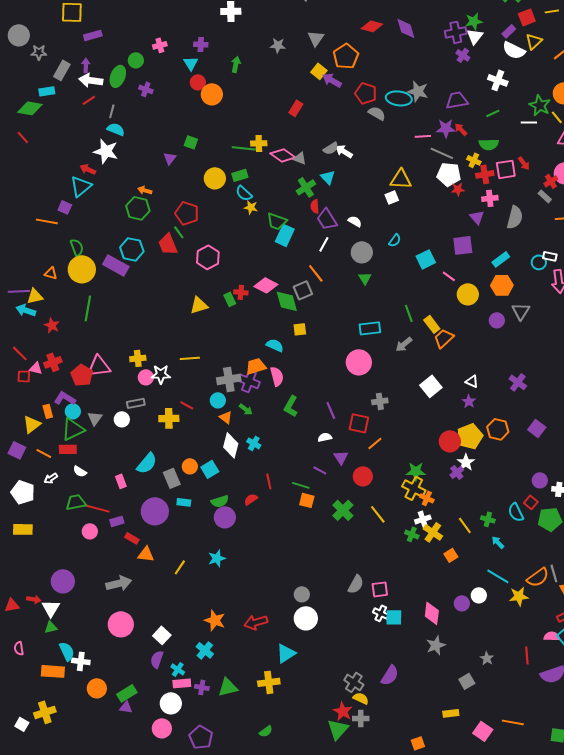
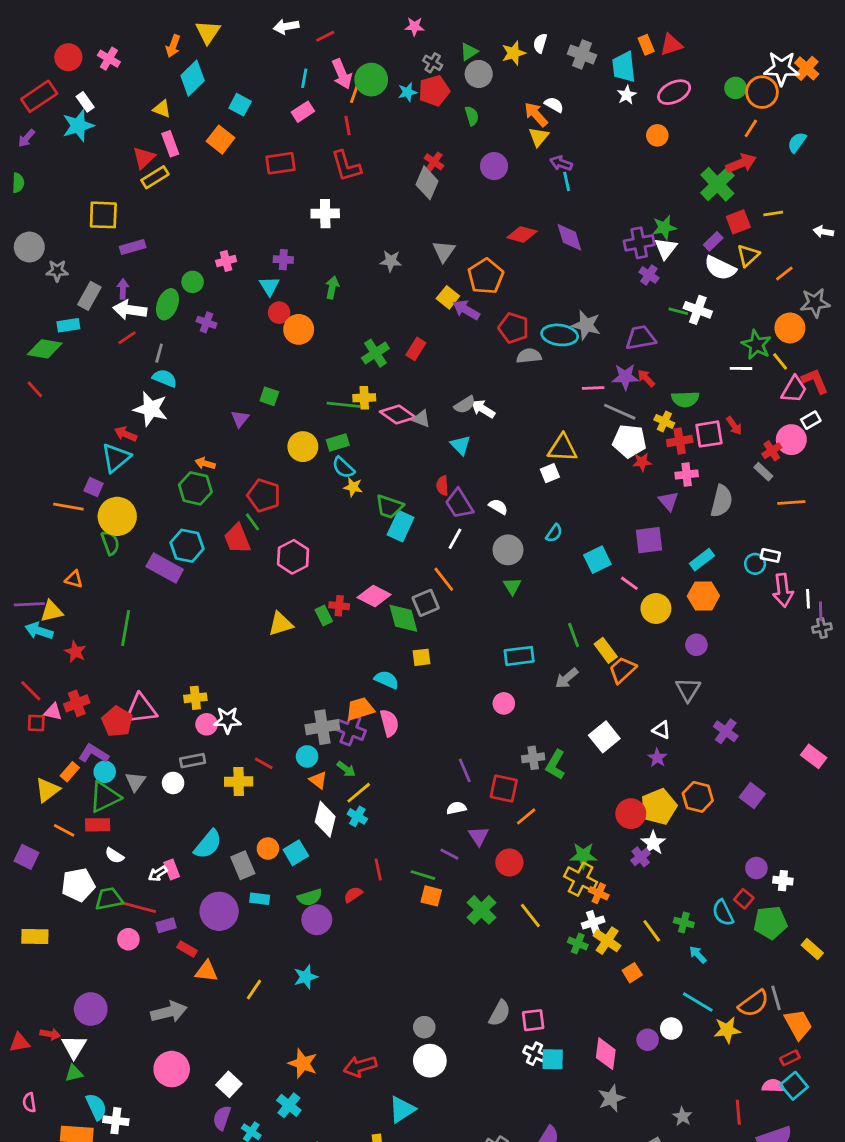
gray semicircle: (377, 113) -> (529, 356), turned -36
green line: (493, 113) -> (678, 311), moved, turned 40
green cross: (306, 187) -> (375, 353), moved
yellow circle: (82, 269) -> (117, 516), moved
gray triangle: (521, 311) -> (688, 689), moved
yellow line: (190, 358) -> (359, 793), moved, turned -36
pink circle: (359, 362) -> (504, 703), size x0.6
green L-shape: (291, 406) -> (555, 765), moved
orange rectangle: (48, 411) -> (70, 772), turned 56
purple square: (17, 450) -> (27, 857), moved
white arrow: (51, 478) -> (158, 874), moved
white pentagon: (23, 492) -> (78, 885), moved, turned -30

